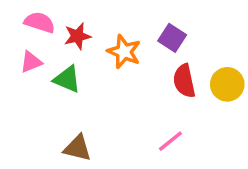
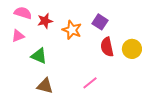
green triangle: (67, 79) -> (39, 56), moved
pink line: (170, 141) -> (90, 83), moved

